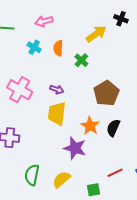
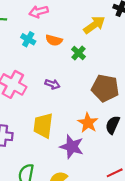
orange semicircle: (58, 48) -> (54, 40), turned -77
brown pentagon: (106, 93) -> (105, 88), turned -30
yellow trapezoid: (57, 114) -> (43, 126), moved

